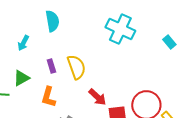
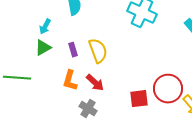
green triangle: (21, 78) -> (43, 48), moved
red arrow: (97, 97) -> (95, 83), moved

